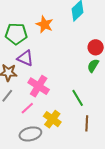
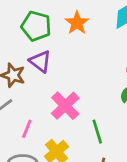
pink cross: (39, 86) -> (65, 106), moved
pink line: (27, 108) -> (27, 129), turned -40

